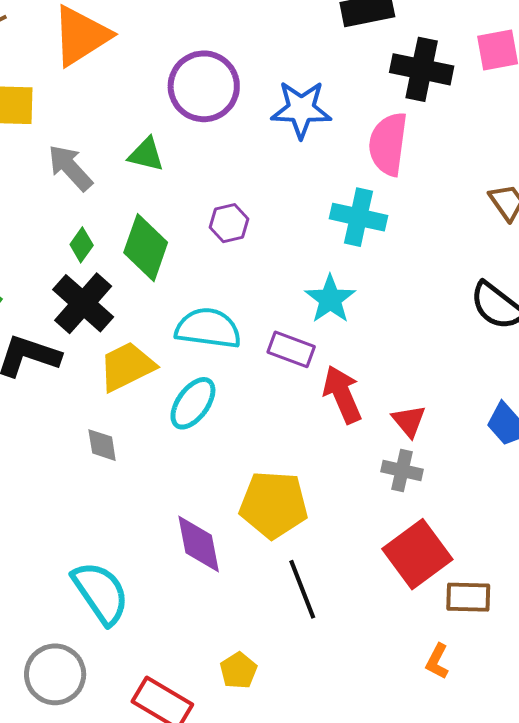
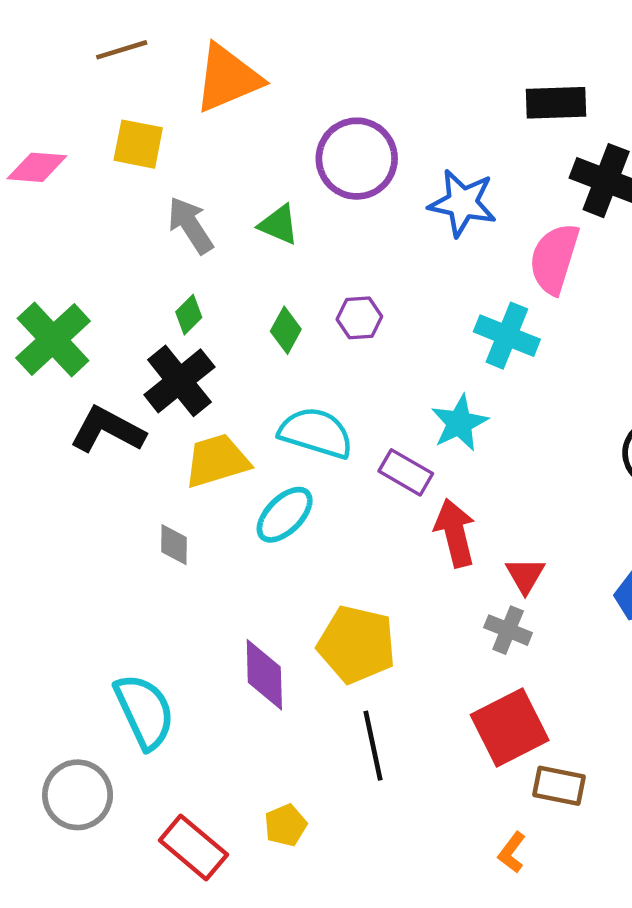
green diamond: (146, 248) -> (286, 330), moved, size x0.6

